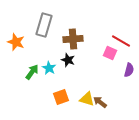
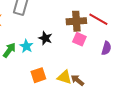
brown cross: (73, 39) -> (76, 21), moved
pink square: (110, 53) -> (79, 39), moved

